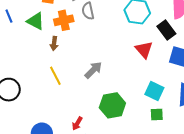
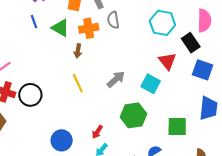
cyan square: (154, 91) -> (151, 84), moved
green square: (157, 114) -> (177, 127), size x1.5

